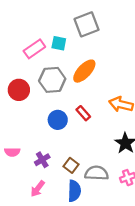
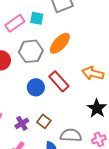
red rectangle: (83, 113) -> (59, 81), size x1.5
brown square: (71, 165) -> (44, 121), moved

